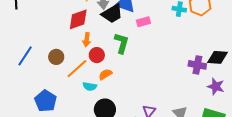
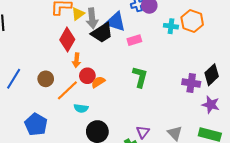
red diamond: (78, 19) -> (67, 40), turned -40
green L-shape: (122, 43) -> (140, 77), moved
black diamond: (217, 57) -> (212, 75), turned -45
orange semicircle: (105, 74) -> (98, 82), moved

